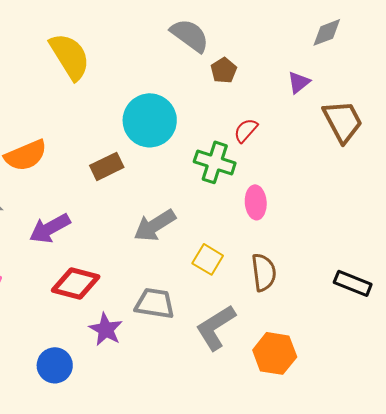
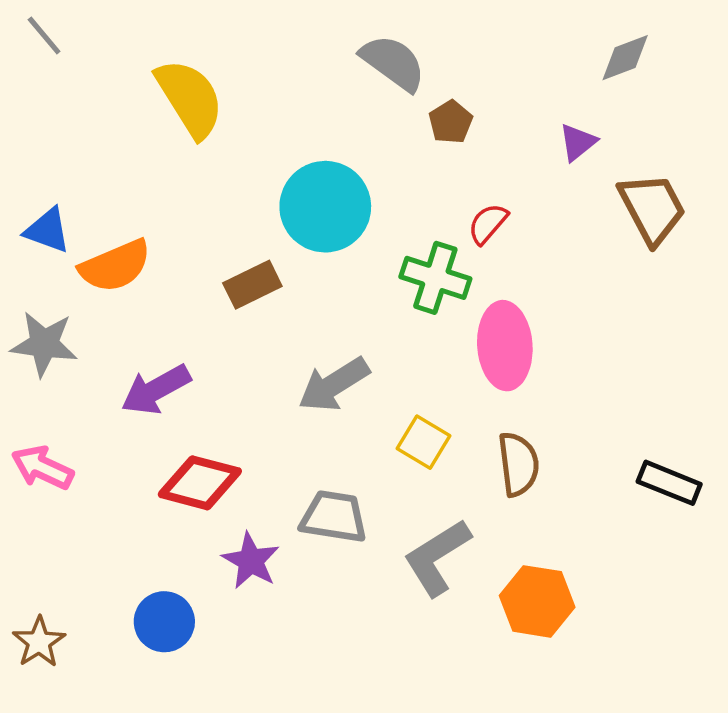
pink ellipse: (256, 202) -> (505, 346), size x1.5

